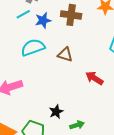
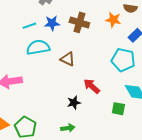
cyan line: (23, 14) -> (29, 26), moved
black star: (56, 112) -> (74, 103), moved

